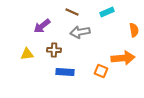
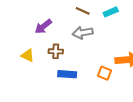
brown line: (72, 12) -> (83, 11), moved
yellow triangle: (27, 54) -> (28, 56), turned 32

